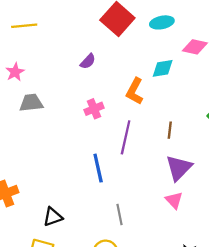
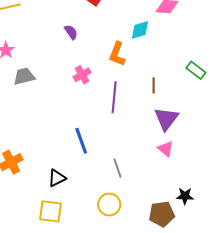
purple semicircle: (88, 61) -> (71, 32), turned -70
blue line: (98, 168) -> (81, 141), moved

